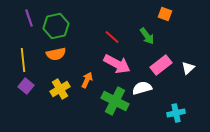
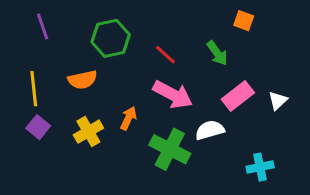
green hexagon: (56, 26) -> (111, 38), moved

